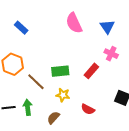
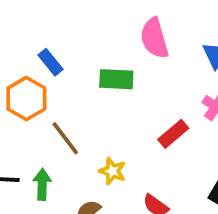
blue rectangle: (21, 28) -> (50, 62), moved
green rectangle: (60, 71) -> (116, 79), moved

